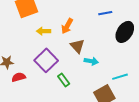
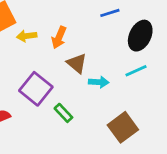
yellow arrow: (44, 31) -> (27, 36), moved
cyan line: (120, 77) -> (136, 71), moved

